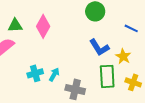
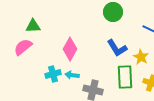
pink diamond: (43, 26) -> (70, 49), moved
cyan arrow: (54, 74) -> (72, 75), turned -112

